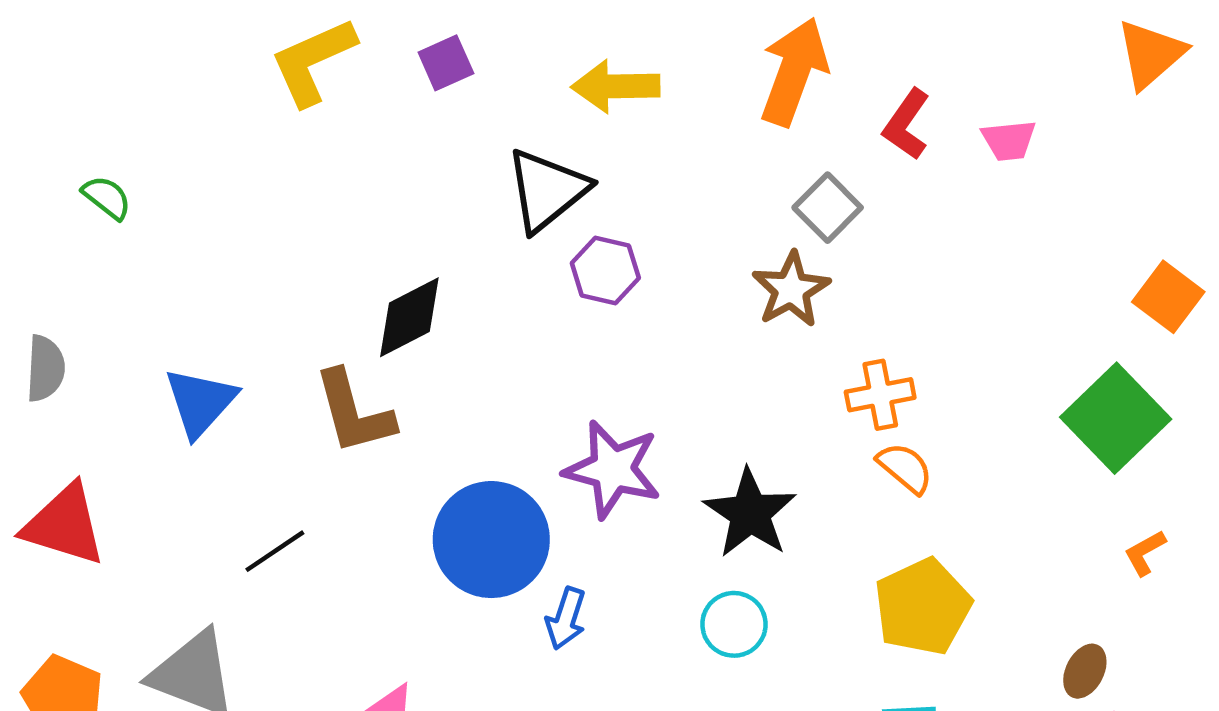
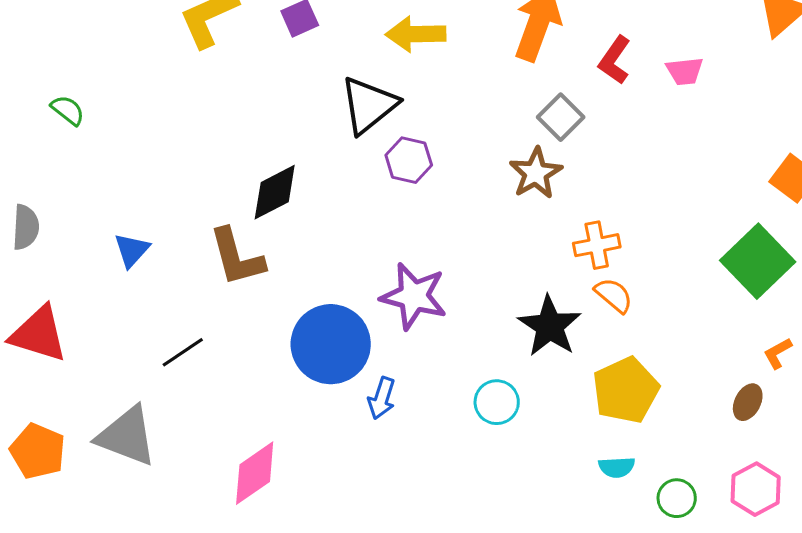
blue triangle: (200, 402) -> (132, 250), size x0.7
black star: (750, 513) -> (550, 326), moved
brown ellipse: (1085, 671) -> (748, 402), moved

